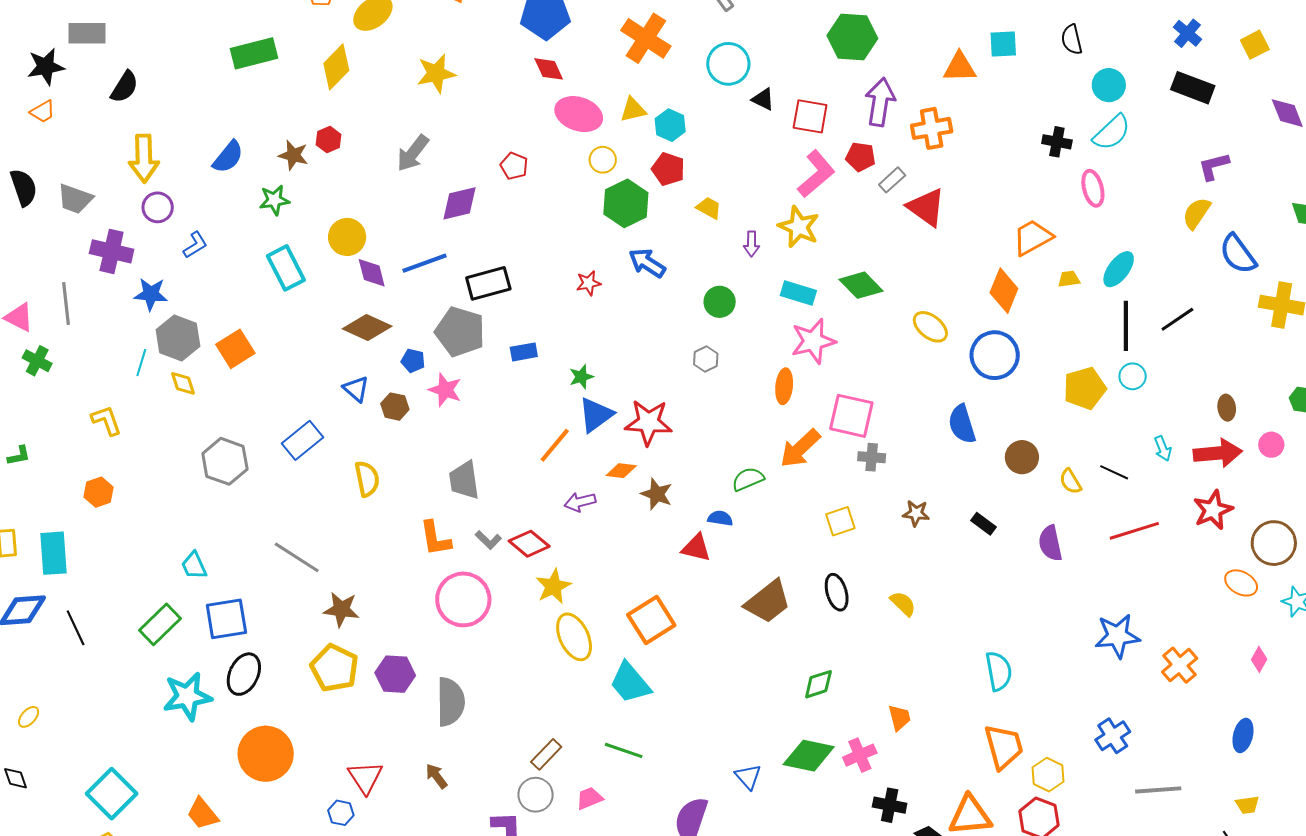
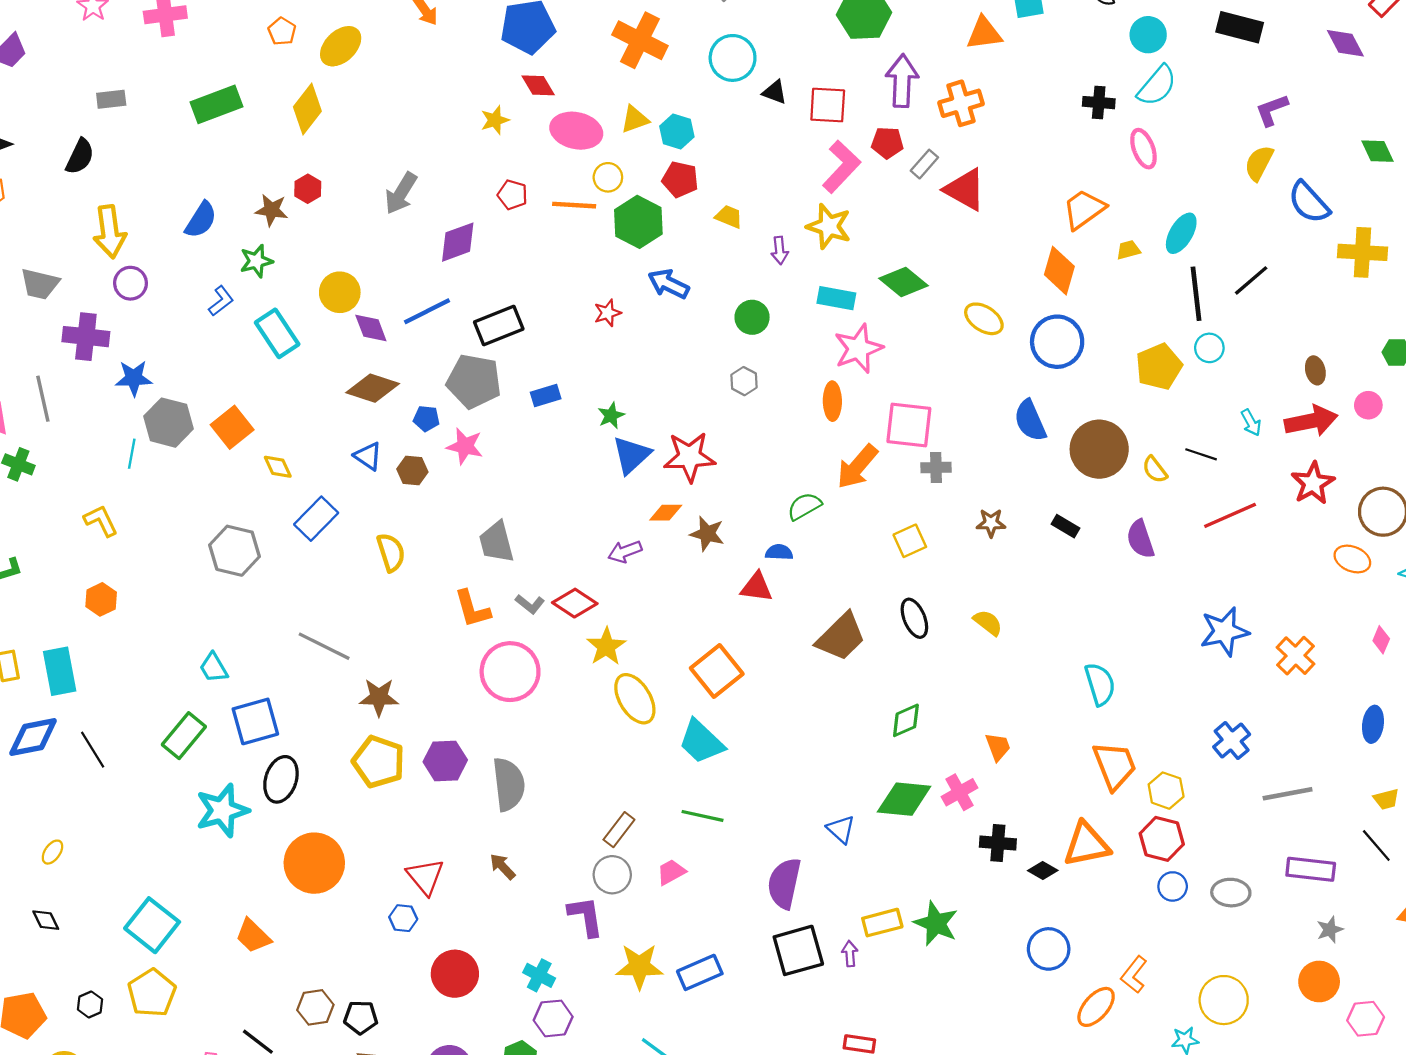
gray rectangle: (87, 33) -> (111, 99), moved, size x0.7
yellow star: (436, 74) -> (495, 120), moved, size x0.7
blue L-shape: (195, 245) -> (221, 301), moved
yellow diamond: (183, 383) -> (278, 467), moved
orange line: (555, 445) -> (574, 205), moved, turned 60
brown circle: (1022, 457) -> (1099, 449), size x1.6

